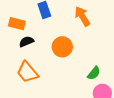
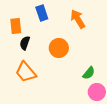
orange rectangle: (17, 24) -> (16, 26), turned 70
black semicircle: (26, 42) -> (25, 43), turned -48

